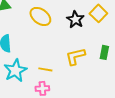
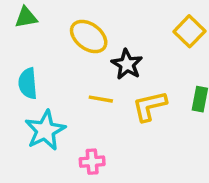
black star: (75, 19) -> (127, 64), moved
yellow line: (45, 69) -> (101, 99), moved

